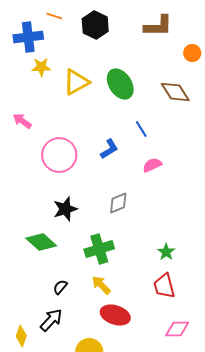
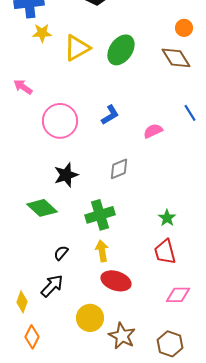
orange circle: (192, 53) -> (184, 28), moved
green ellipse: (120, 84) -> (121, 50), turned 68
blue line: (141, 129) -> (190, 113), moved
yellow arrow: (101, 285) -> (102, 251), turned 35

